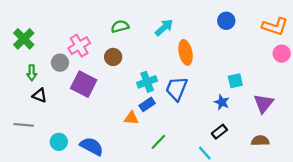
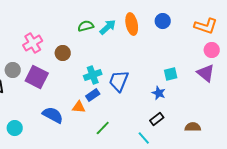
green semicircle: (120, 26) -> (86, 26), moved
orange ellipse: (186, 52) -> (132, 24), moved
gray circle: (60, 63) -> (13, 70), moved
purple triangle: (264, 103) -> (206, 73), moved, turned -30
blue semicircle: (92, 146) -> (53, 115), moved

